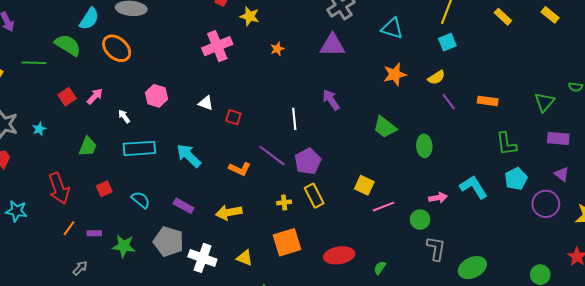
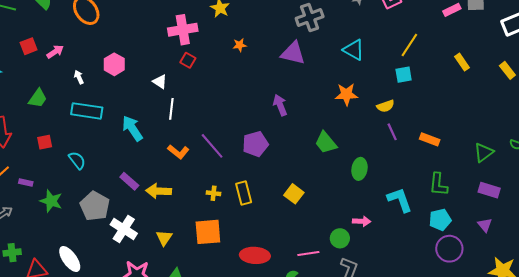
red square: (233, 117) -> (188, 60), moved
white line: (294, 119) -> (171, 109), moved
purple pentagon: (308, 161) -> (255, 144), moved
cyan L-shape: (474, 187) -> (400, 200), moved
purple circle: (546, 204) -> (449, 249), moved
purple rectangle: (184, 206) -> (129, 181), moved
pink line: (383, 207) -> (308, 253), moved
yellow triangle: (245, 258) -> (164, 238), turned 30

